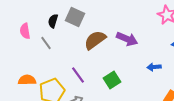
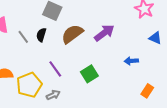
black semicircle: (53, 21) -> (41, 35), moved
purple arrow: (127, 39) -> (104, 33), turned -60

